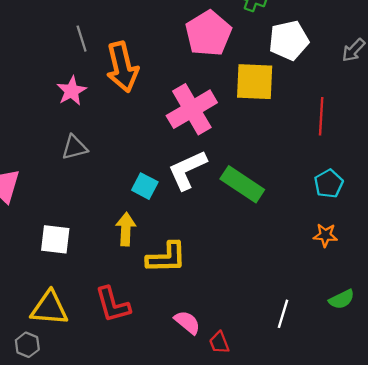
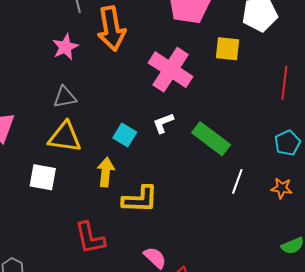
yellow square: (255, 82) -> (228, 49), size x0.7
pink cross: (192, 109) -> (171, 70), turned -30
white L-shape: (187, 170) -> (163, 123), size x0.6
yellow triangle: (49, 308) -> (65, 137), moved
white line: (283, 314) -> (237, 181), moved

